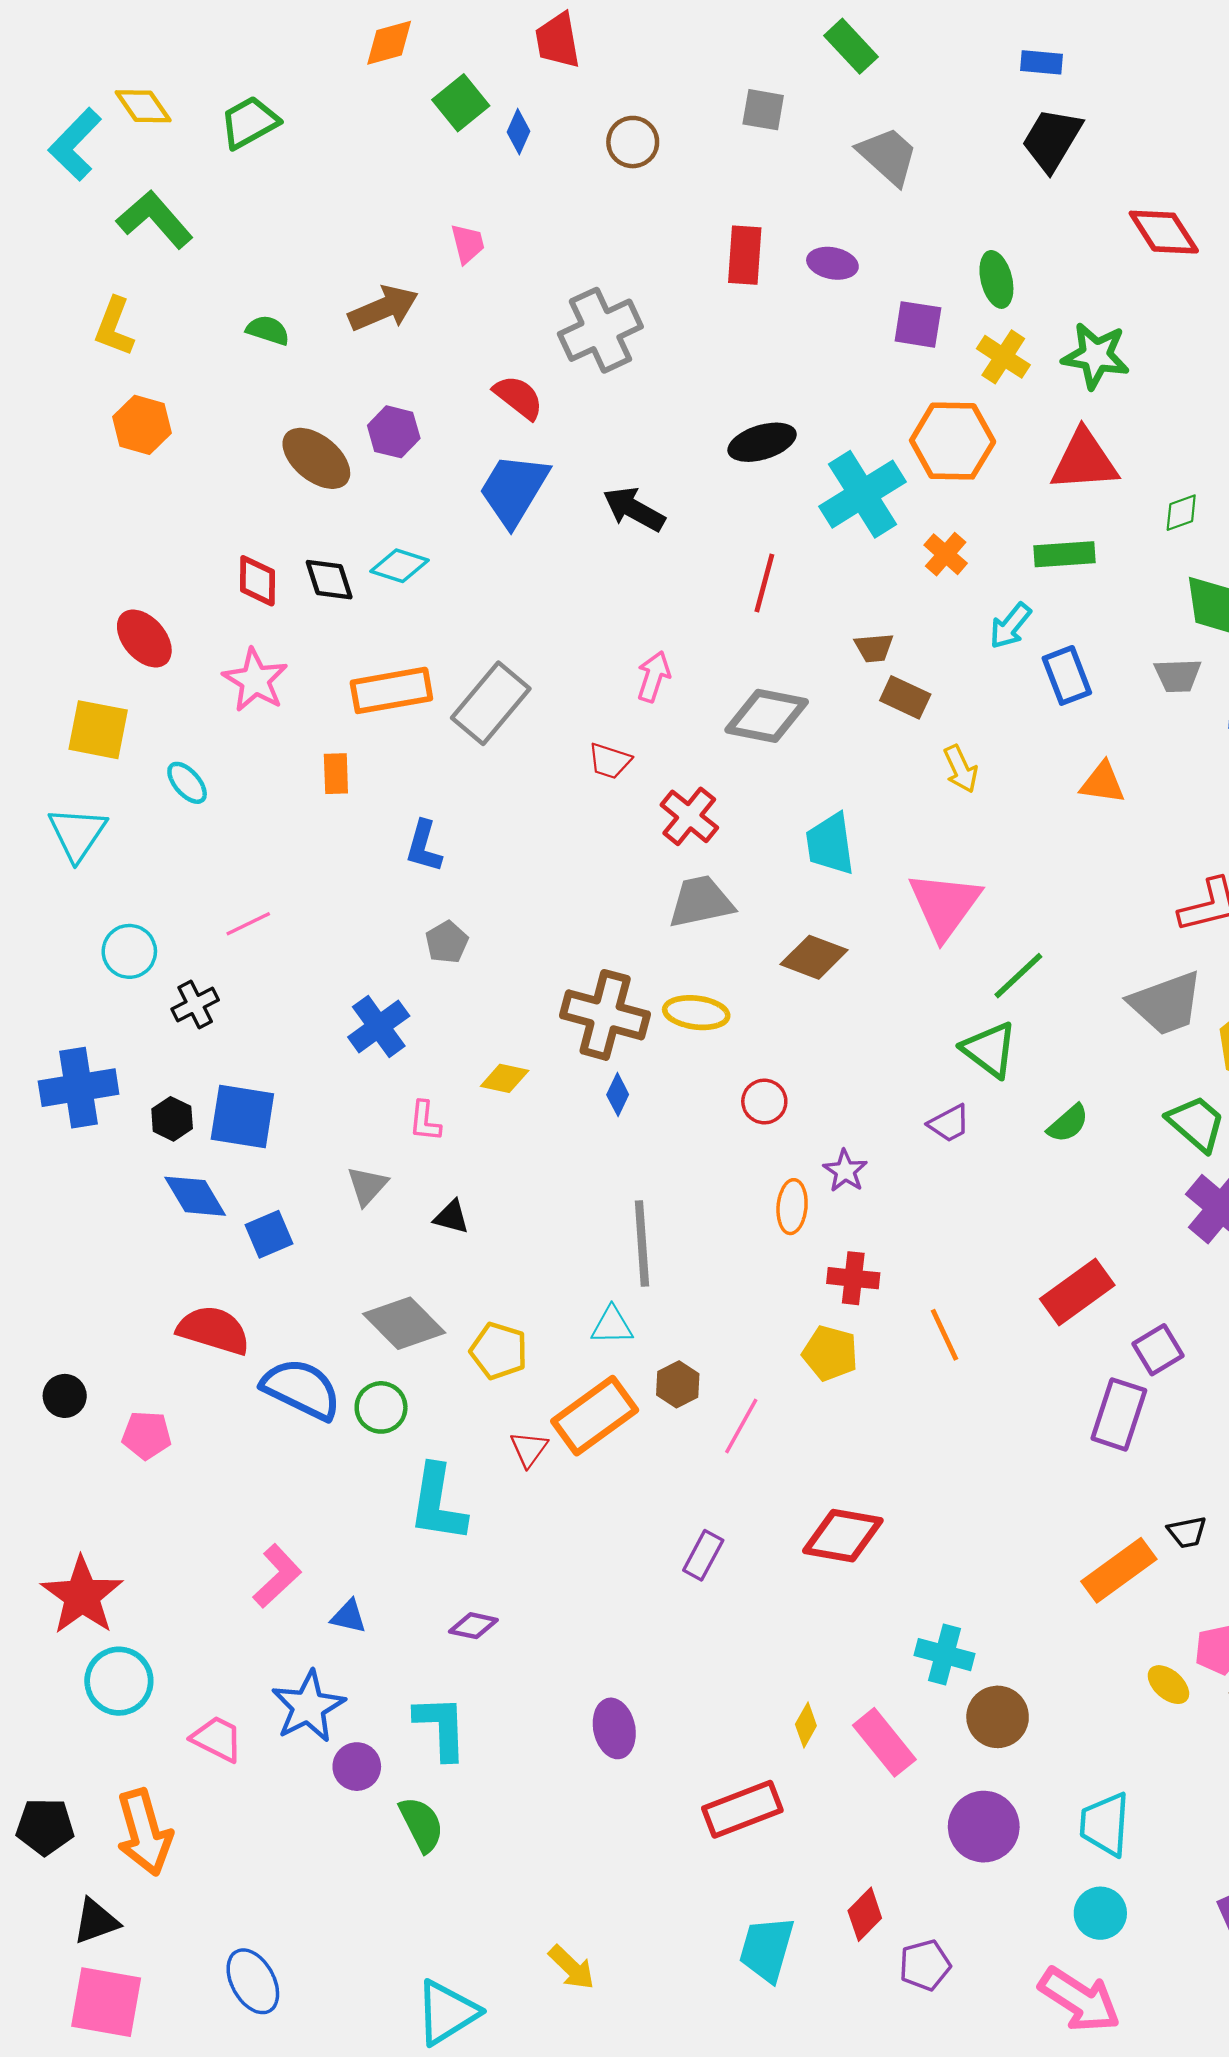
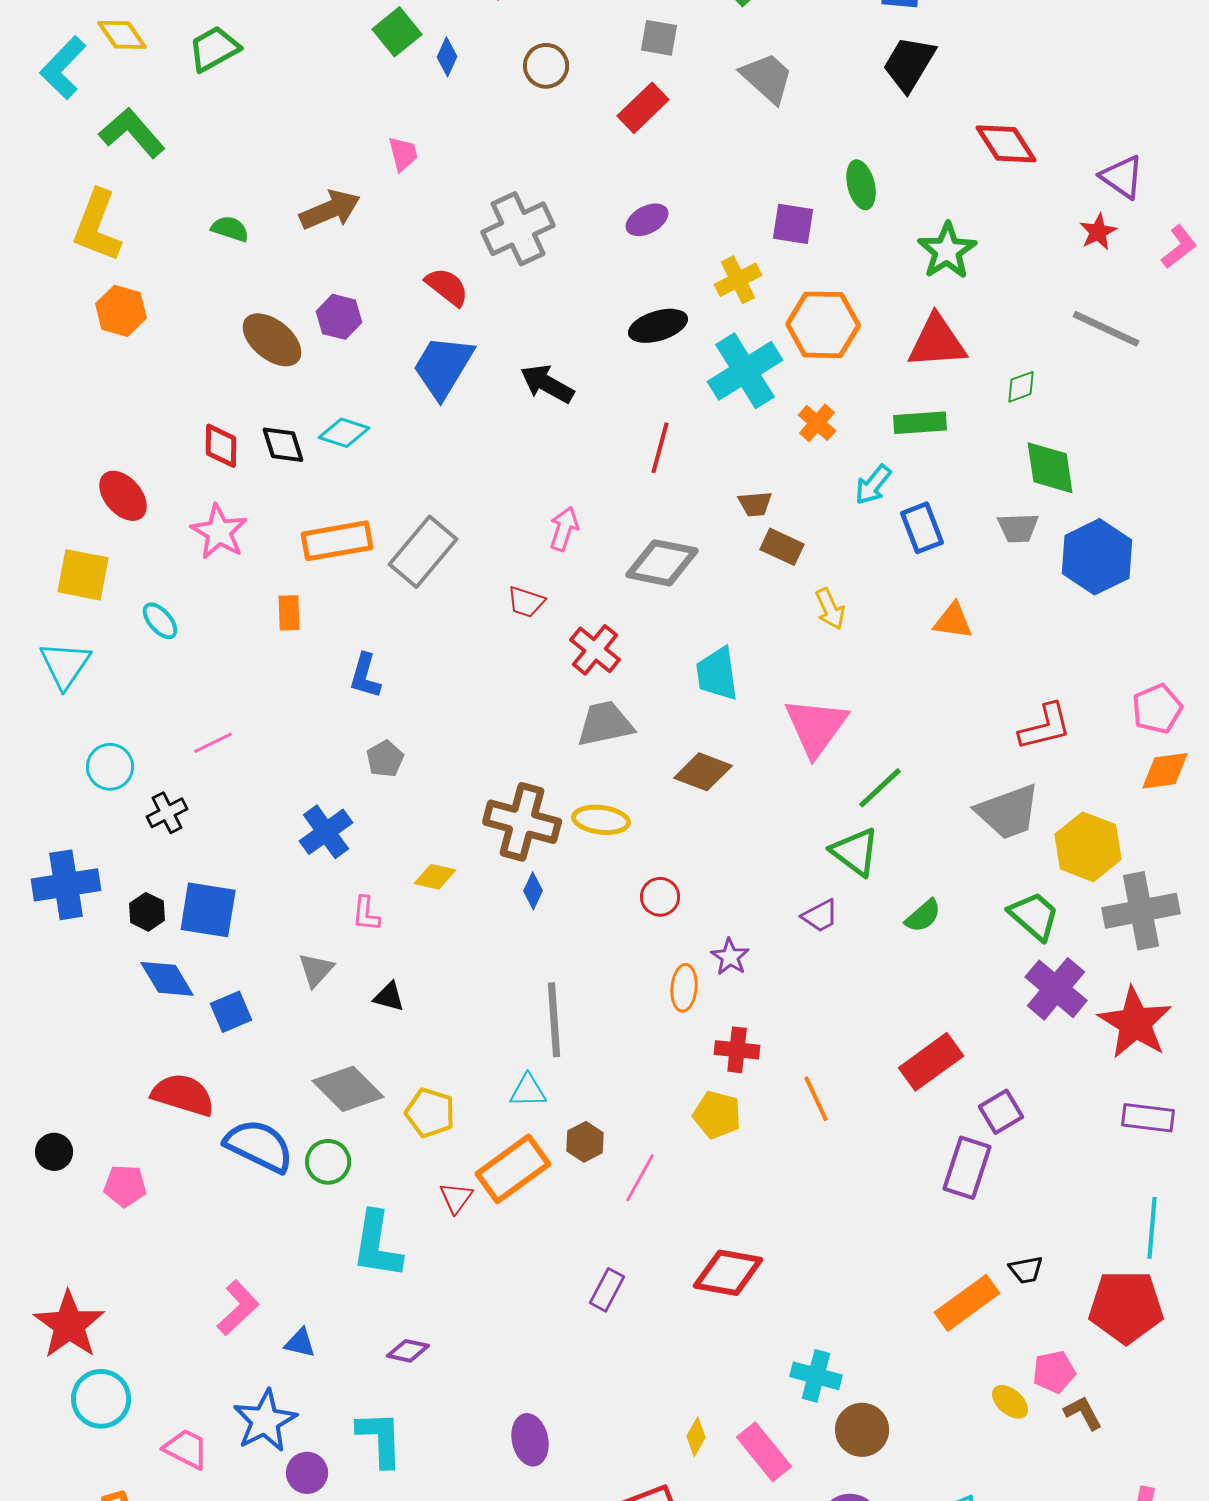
red rectangle: (745, 255) -> (643, 108), moved, turned 42
purple ellipse: (832, 263) -> (647, 220), moved, turned -39
yellow L-shape: (114, 327) -> (97, 226), size x1.4
green star: (1096, 356) -> (947, 251), turned 30
yellow cross: (1003, 357) -> (738, 280), moved, turned 30

